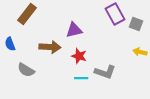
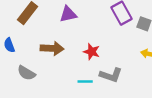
purple triangle: (74, 30) -> (68, 14), moved
red star: (79, 56) -> (92, 52), moved

